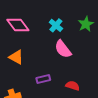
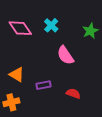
cyan cross: (56, 25) -> (51, 25), moved
orange triangle: (16, 57) -> (17, 75), moved

